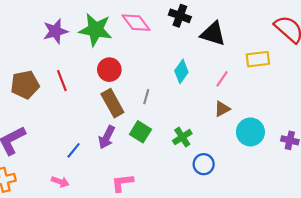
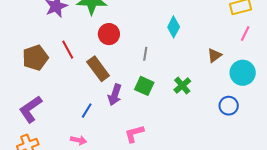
pink line: (222, 79) -> (245, 33), moved
brown rectangle: (112, 103) -> (98, 69), moved
blue circle: (204, 164) -> (229, 106), moved

